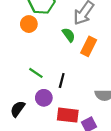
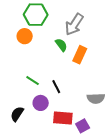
black line: (62, 81) -> (56, 87), turned -40

